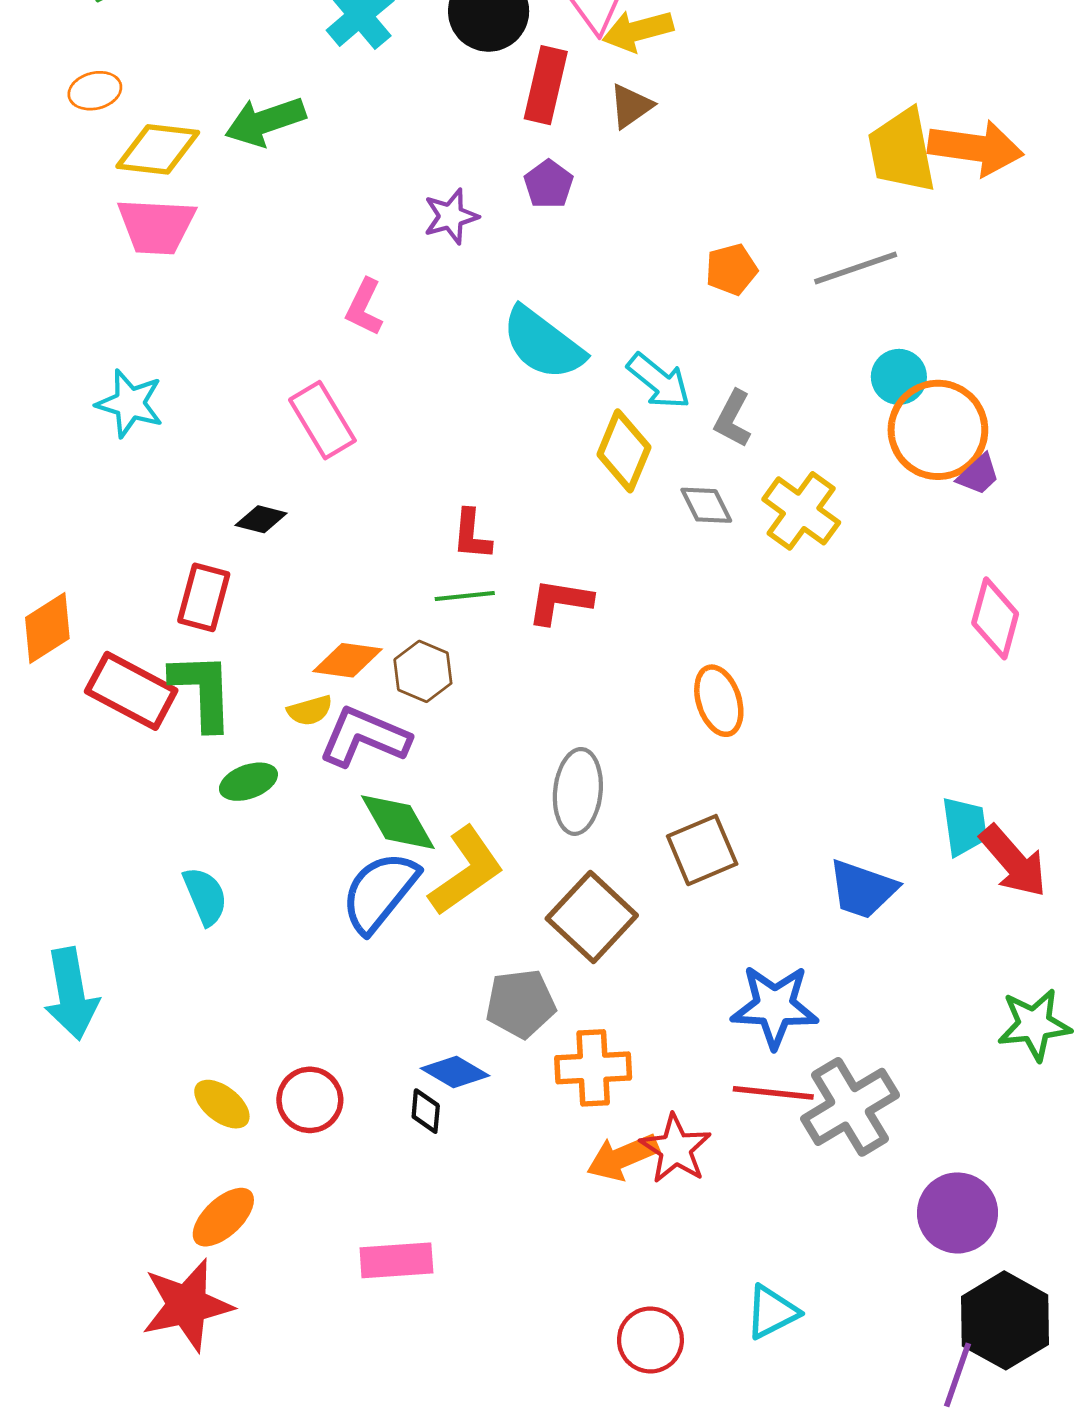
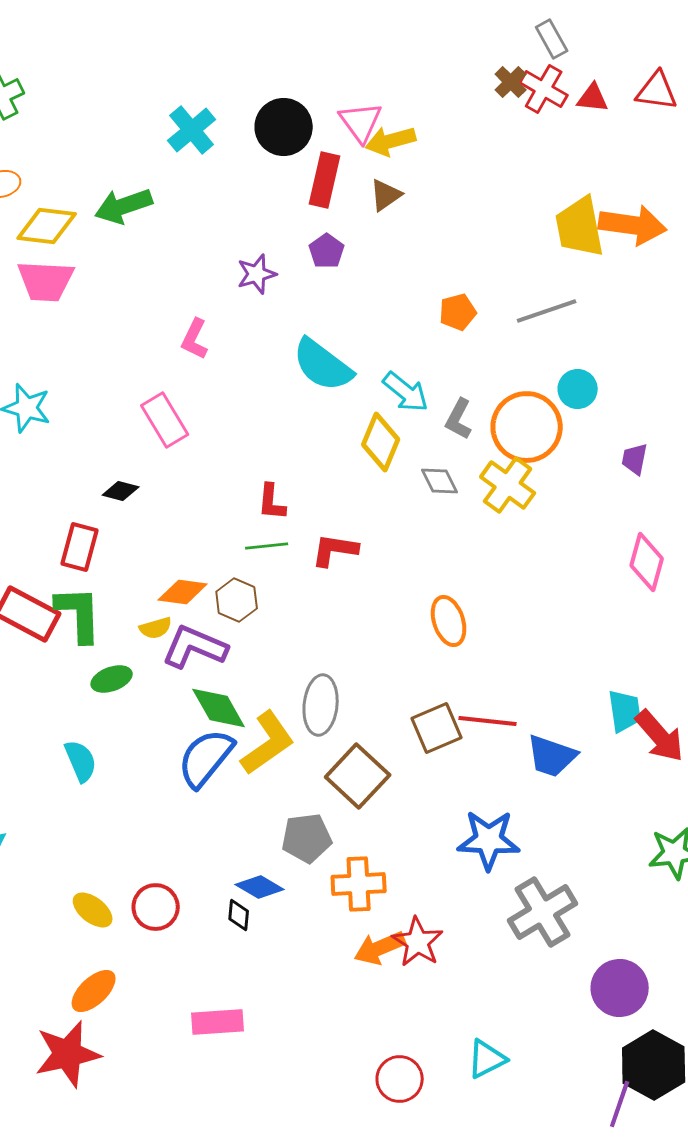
orange circle: (938, 430) -> (527, 427), moved
purple trapezoid: (978, 475) -> (635, 459), turned 144
gray ellipse: (578, 791) -> (321, 705), moved
red line: (773, 1093) -> (488, 721), moved

